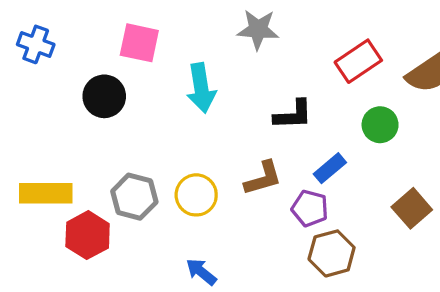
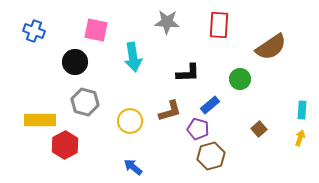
red rectangle: (358, 61) -> (219, 25), moved, turned -52
gray hexagon: (134, 197) -> (85, 102), moved
brown square: (412, 208) -> (259, 129), size x0.7

